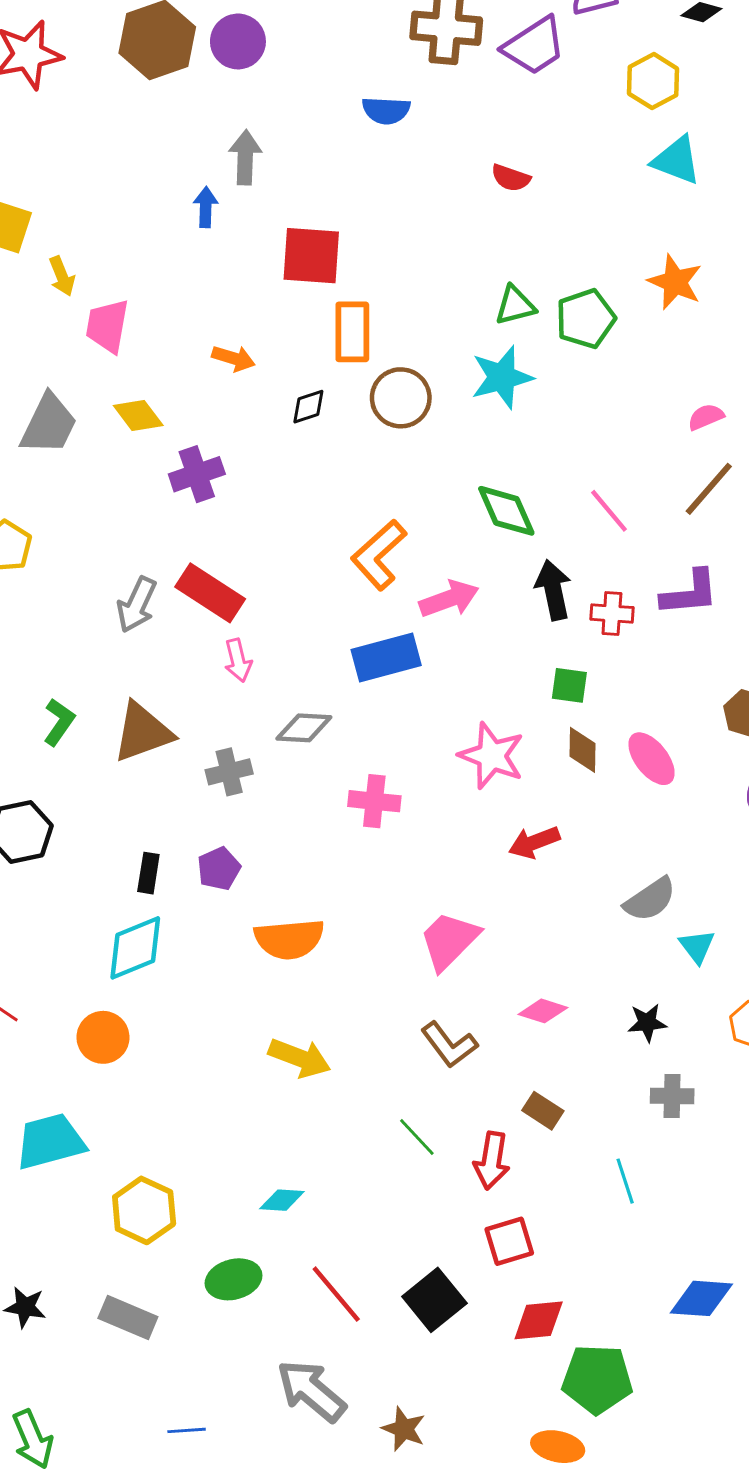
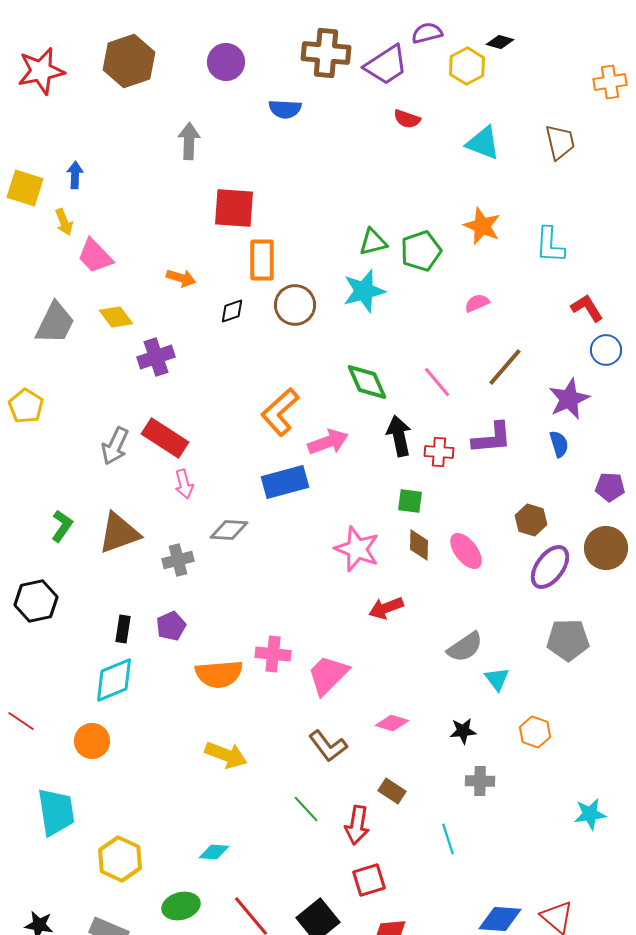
purple circle: (238, 41) -> (226, 62), moved
yellow hexagon: (653, 81) -> (467, 66), moved
red semicircle: (511, 178) -> (407, 119), moved
blue arrow: (206, 207) -> (75, 175), moved
pink trapezoid: (107, 326) -> (95, 256), turned -54
pink semicircle: (706, 417) -> (477, 303), moved
pink cross: (374, 801) -> (273, 654), moved
cyan trapezoid: (50, 1141) -> (56, 812), turned 96

